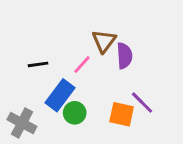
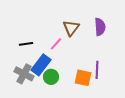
purple semicircle: (124, 56) -> (100, 27), moved
purple line: (142, 103) -> (97, 70), turned 48
gray cross: (22, 123) -> (24, 74), moved

